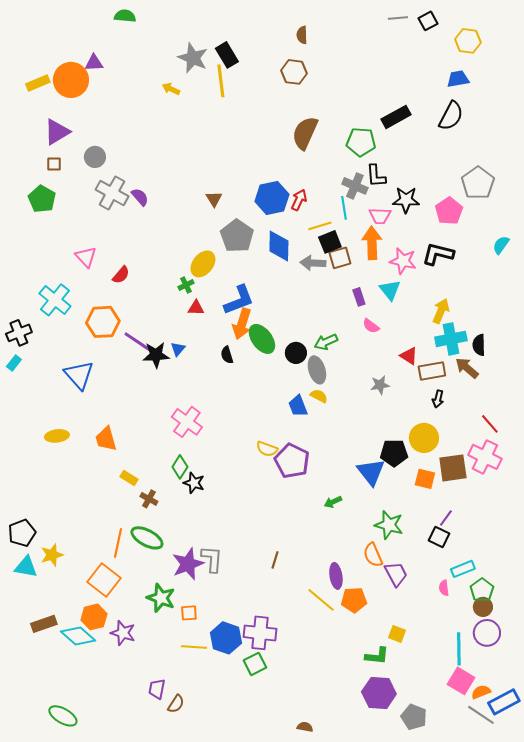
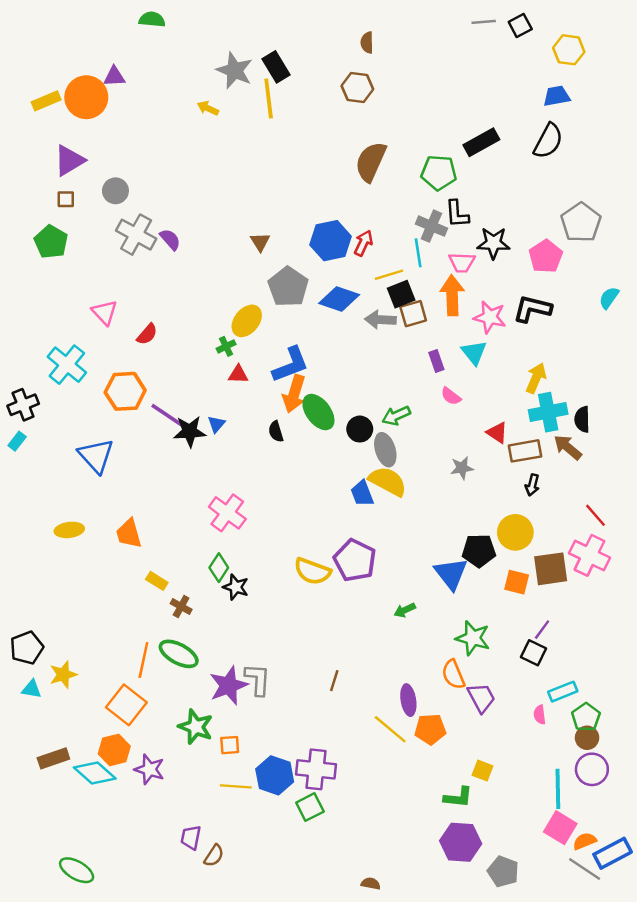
blue diamond: (279, 246) -> (339, 299), turned -72
yellow semicircle: (319, 396) -> (388, 481), size x1.8
yellow semicircle: (267, 449) -> (312, 571), moved, size x1.4
cyan triangle: (26, 567) -> (32, 689), size x0.7

